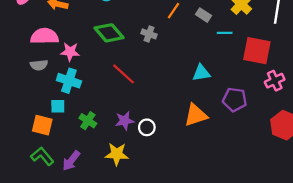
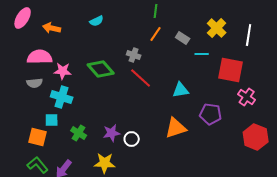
green diamond: (109, 33) -> (101, 69), moved
red line: (123, 74) -> (141, 78), moved
pink cross: (275, 81) -> (247, 97), turned -30

